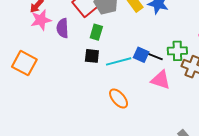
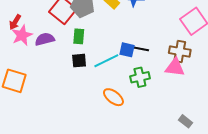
purple semicircle: (62, 28) -> (45, 39), turned 90
green cross: (177, 51) -> (140, 77), moved
pink triangle: (161, 80) -> (175, 67), moved

